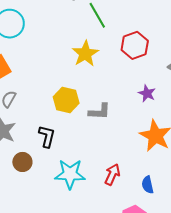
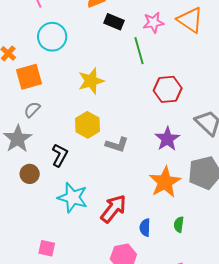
yellow star: (85, 54) -> (91, 81), moved
purple star: (147, 93) -> (167, 139), size x1.4
red arrow: (112, 175) -> (113, 209), size x1.4

